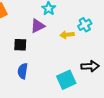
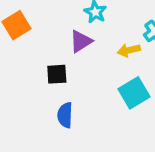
cyan square: (66, 80) -> (134, 93), moved

